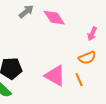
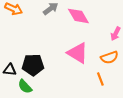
pink triangle: (55, 76) -> (78, 53), moved

